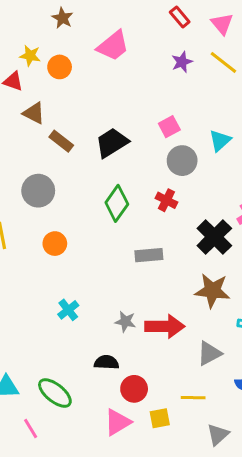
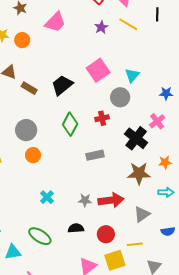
pink square: (169, 127) -> (98, 70), size x1.6
gray circle: (182, 161) -> (120, 97), moved
gray circle: (38, 191) -> (26, 130), moved
red cross: (166, 200) -> (102, 118), turned -32
red circle: (134, 389) -> (106, 234), moved
green ellipse: (55, 393) -> (40, 236), moved
yellow square: (160, 418) -> (115, 260), size x1.5

